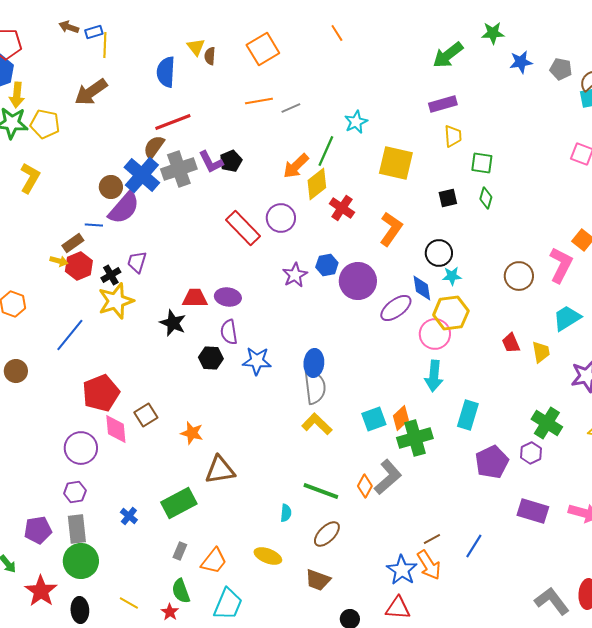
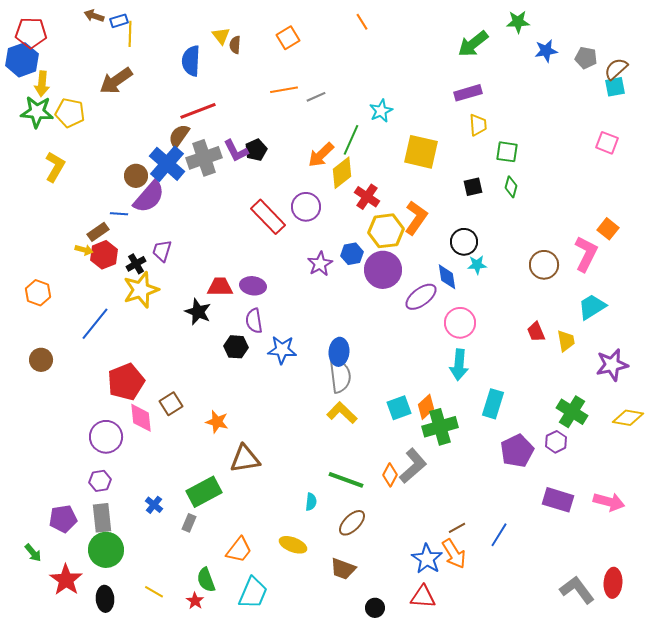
orange square: (263, 49) -> (288, 38), size x0.7
yellow hexagon: (451, 313) -> (386, 231), moved
gray rectangle: (180, 551) -> (189, 523), moved

